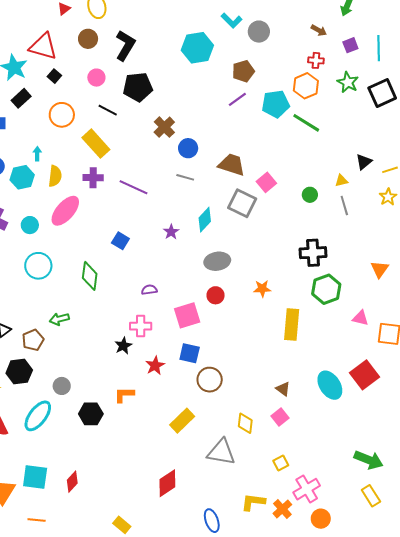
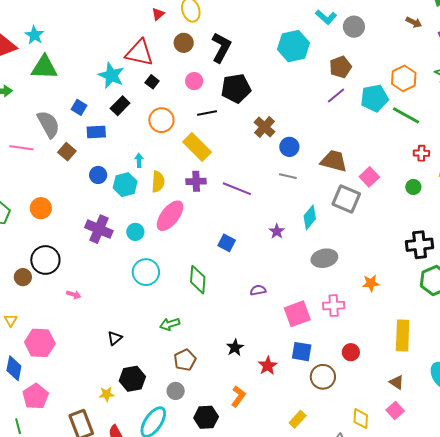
red cross: (316, 60) -> (421, 153), moved
black line: (108, 110) -> (207, 113), turned -36
red circle: (216, 295) -> (351, 352), moved
yellow rectangle: (292, 325) -> (403, 336), moved
pink cross: (141, 326) -> (334, 306), moved
brown pentagon: (33, 340) -> (185, 360), moved
orange L-shape: (124, 395) -> (238, 396), turned 130
yellow rectangle: (182, 421) -> (298, 419), size x0.7

